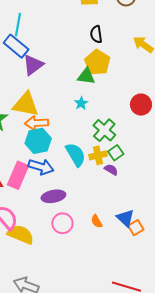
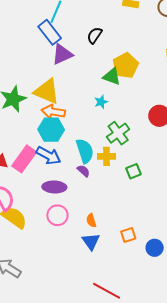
black semicircle: (96, 34) -> (94, 35), moved, turned 30
green square: (116, 153) -> (134, 171), moved
purple semicircle: (111, 170) -> (83, 171), moved
blue triangle: (125, 218) -> (91, 242), moved

